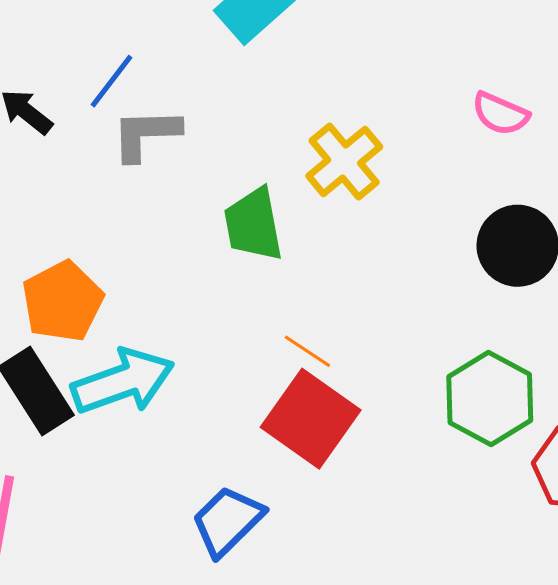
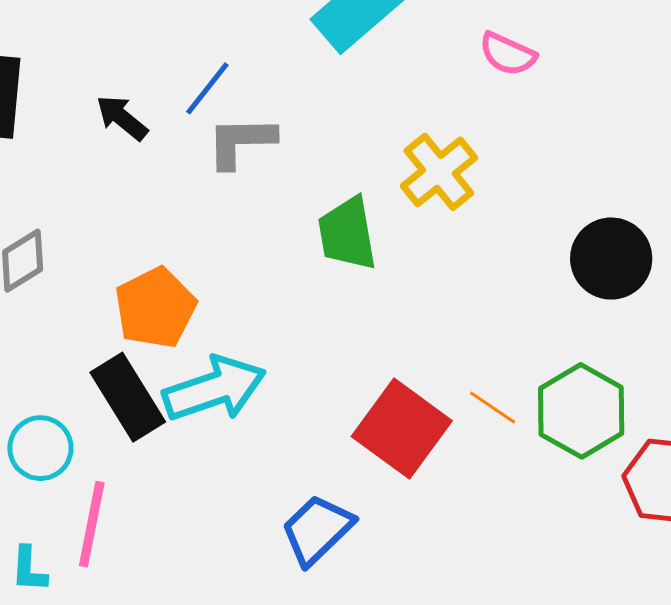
pink semicircle: (500, 114) -> (508, 54), moved
orange line: (307, 351) -> (493, 407), moved

